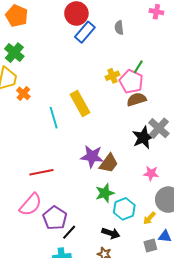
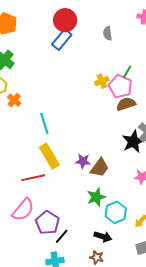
blue rectangle: (85, 32) -> (62, 40), moved
yellow rectangle: (80, 104) -> (49, 156), moved
purple star: (92, 156) -> (83, 161), size x0.7

